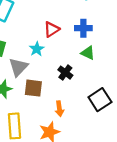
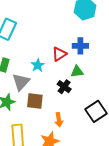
red triangle: (52, 29) -> (59, 54), moved
green triangle: (88, 53) -> (77, 72), moved, turned -32

